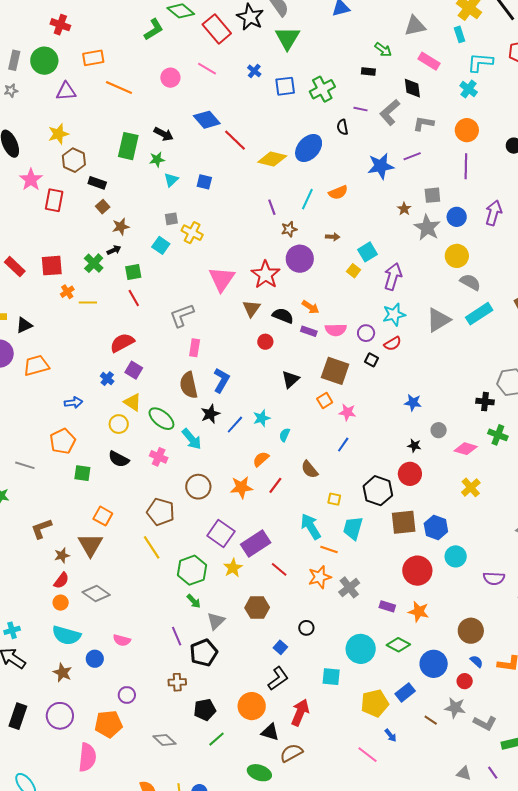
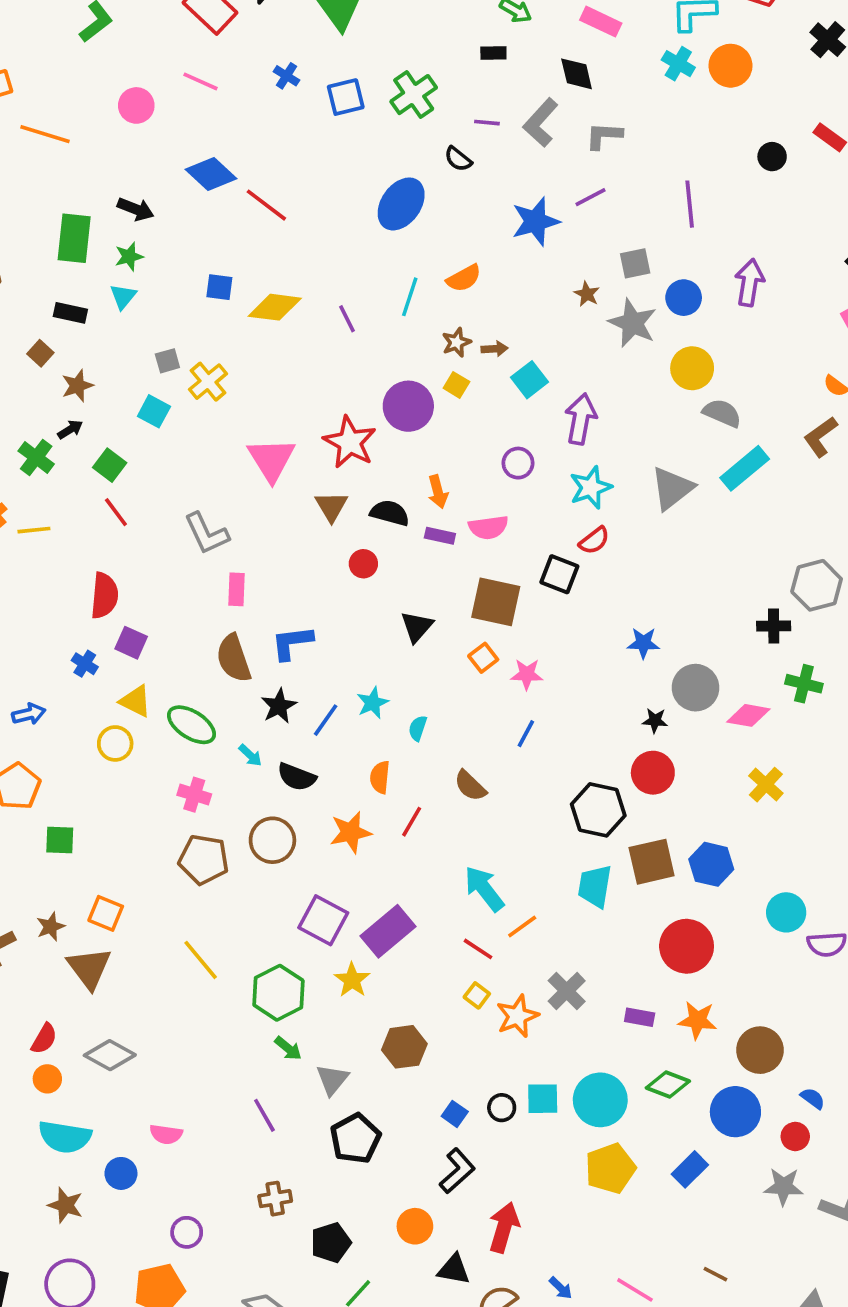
black semicircle: (342, 127) -> (458, 159), turned -35
orange circle: (467, 130) -> (730, 66), moved
yellow diamond: (272, 159) -> (275, 307), moved
cyan triangle: (171, 180) -> (123, 296), moved
black rectangle: (97, 183) -> (70, 313), moved
brown star: (289, 229) -> (456, 342), moved
yellow cross: (192, 233) -> (208, 382), turned 30
brown arrow: (333, 237) -> (495, 349), moved
yellow square: (354, 271) -> (456, 385), moved
green square: (133, 272) -> (110, 465), turned -36
orange arrow: (310, 307) -> (438, 492), turned 48
gray L-shape: (182, 315) -> (207, 534), turned -88
purple circle: (366, 333) -> (518, 463), moved
red semicircle: (122, 343) -> (104, 596), turned 130
black square: (372, 360) -> (559, 574), size x1.5
blue L-shape: (221, 380) -> (292, 643), turned -120
gray circle: (439, 430) -> (696, 688), size x1.6
cyan arrow: (192, 439) -> (250, 755), size x0.6
black semicircle: (119, 459) -> (297, 777), moved
orange semicircle: (261, 459) -> (380, 777), turned -36
yellow square: (334, 499) -> (477, 995), moved, turned 32
brown pentagon: (161, 512) -> (204, 860), moved
cyan trapezoid: (353, 528) -> (595, 886), moved
orange line: (329, 549) -> (522, 927), turned -48
brown star: (62, 555) -> (51, 927), moved
cyan circle: (456, 556) -> (786, 912), moved
red line: (279, 569) -> (478, 949), moved
orange star: (320, 577) -> (517, 1016), moved
black circle: (306, 628) -> (502, 1108), moved
brown circle: (471, 631) -> (760, 1050), moved
black pentagon: (204, 653) -> (355, 1138), moved
cyan square: (331, 677) -> (543, 1099), moved
yellow pentagon: (375, 703) -> (610, 1168), moved
orange circle: (252, 706) -> (415, 1226), size x0.7
brown line: (431, 720) -> (715, 1274), moved
blue arrow: (391, 735) -> (561, 1288), moved

